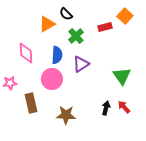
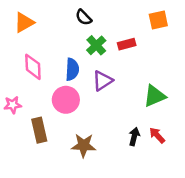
orange square: (125, 16) -> (158, 20), turned 35
orange triangle: (47, 24) -> (24, 23), moved
red rectangle: (105, 27) -> (127, 44), moved
green triangle: (122, 76) -> (155, 96), turned 42

